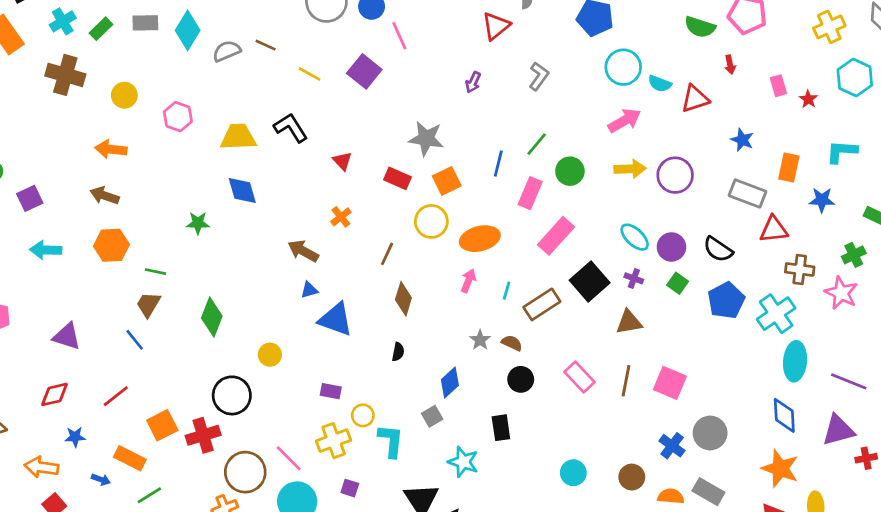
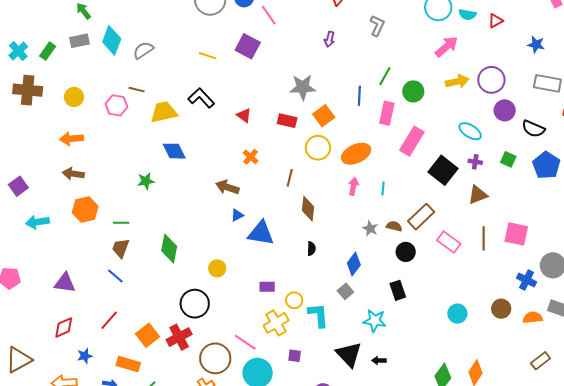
brown line: (266, 45) -> (137, 90), moved
red triangle: (695, 99) -> (496, 21), size x0.7
purple circle: (671, 247) -> (505, 110), moved
brown rectangle: (542, 304) -> (421, 217), moved

